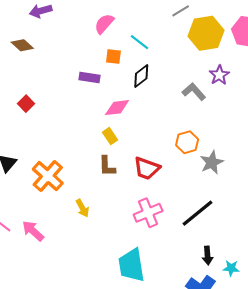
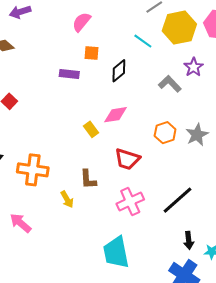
cyan line: (140, 42) -> (143, 41), moved
pink diamond: (117, 108) -> (116, 115), moved
gray star: (212, 162) -> (197, 135), moved
brown L-shape: (107, 166) -> (88, 179), moved
orange cross: (48, 176) -> (33, 170), turned -32

